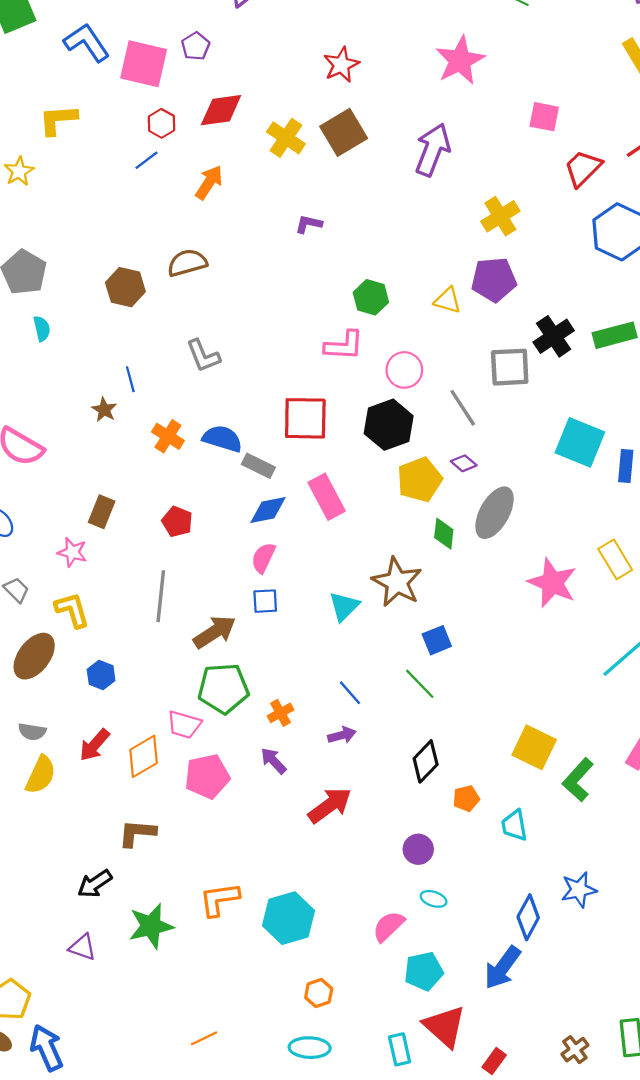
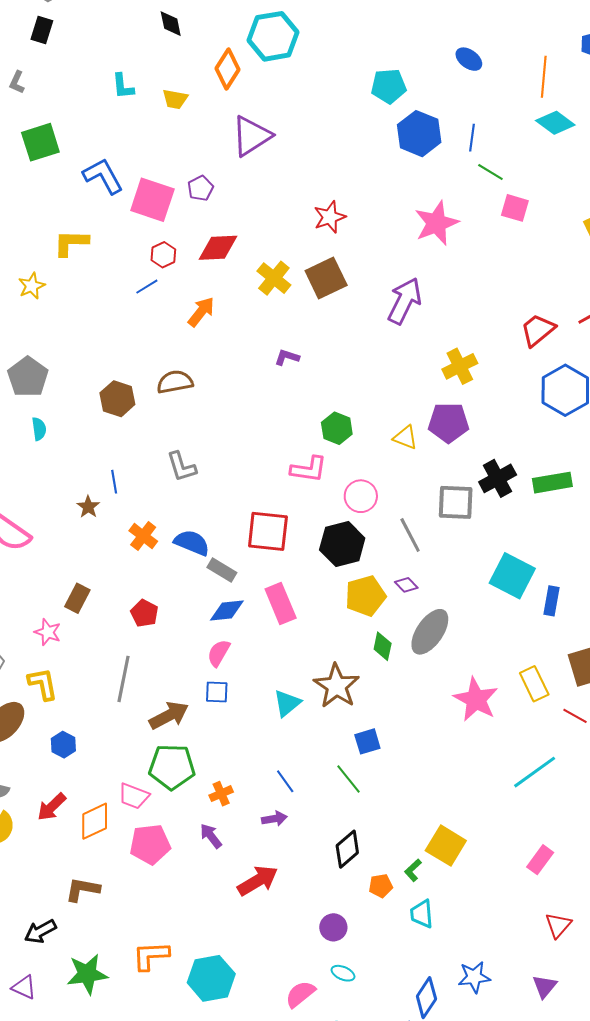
pink square: (544, 117) -> (515, 208), moved
green L-shape: (578, 780) -> (413, 870), moved, size x0.6

